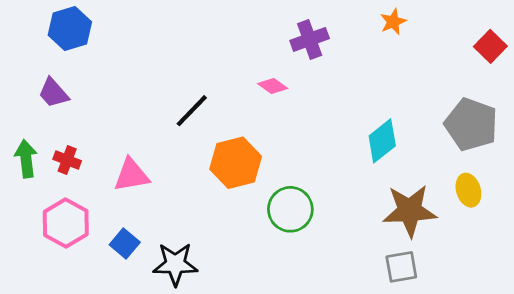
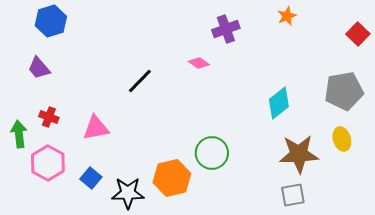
gray pentagon: (471, 124) -> (344, 91), turned -30
green arrow: (26, 159) -> (19, 134), moved
orange hexagon: (236, 163) -> (172, 178), moved

